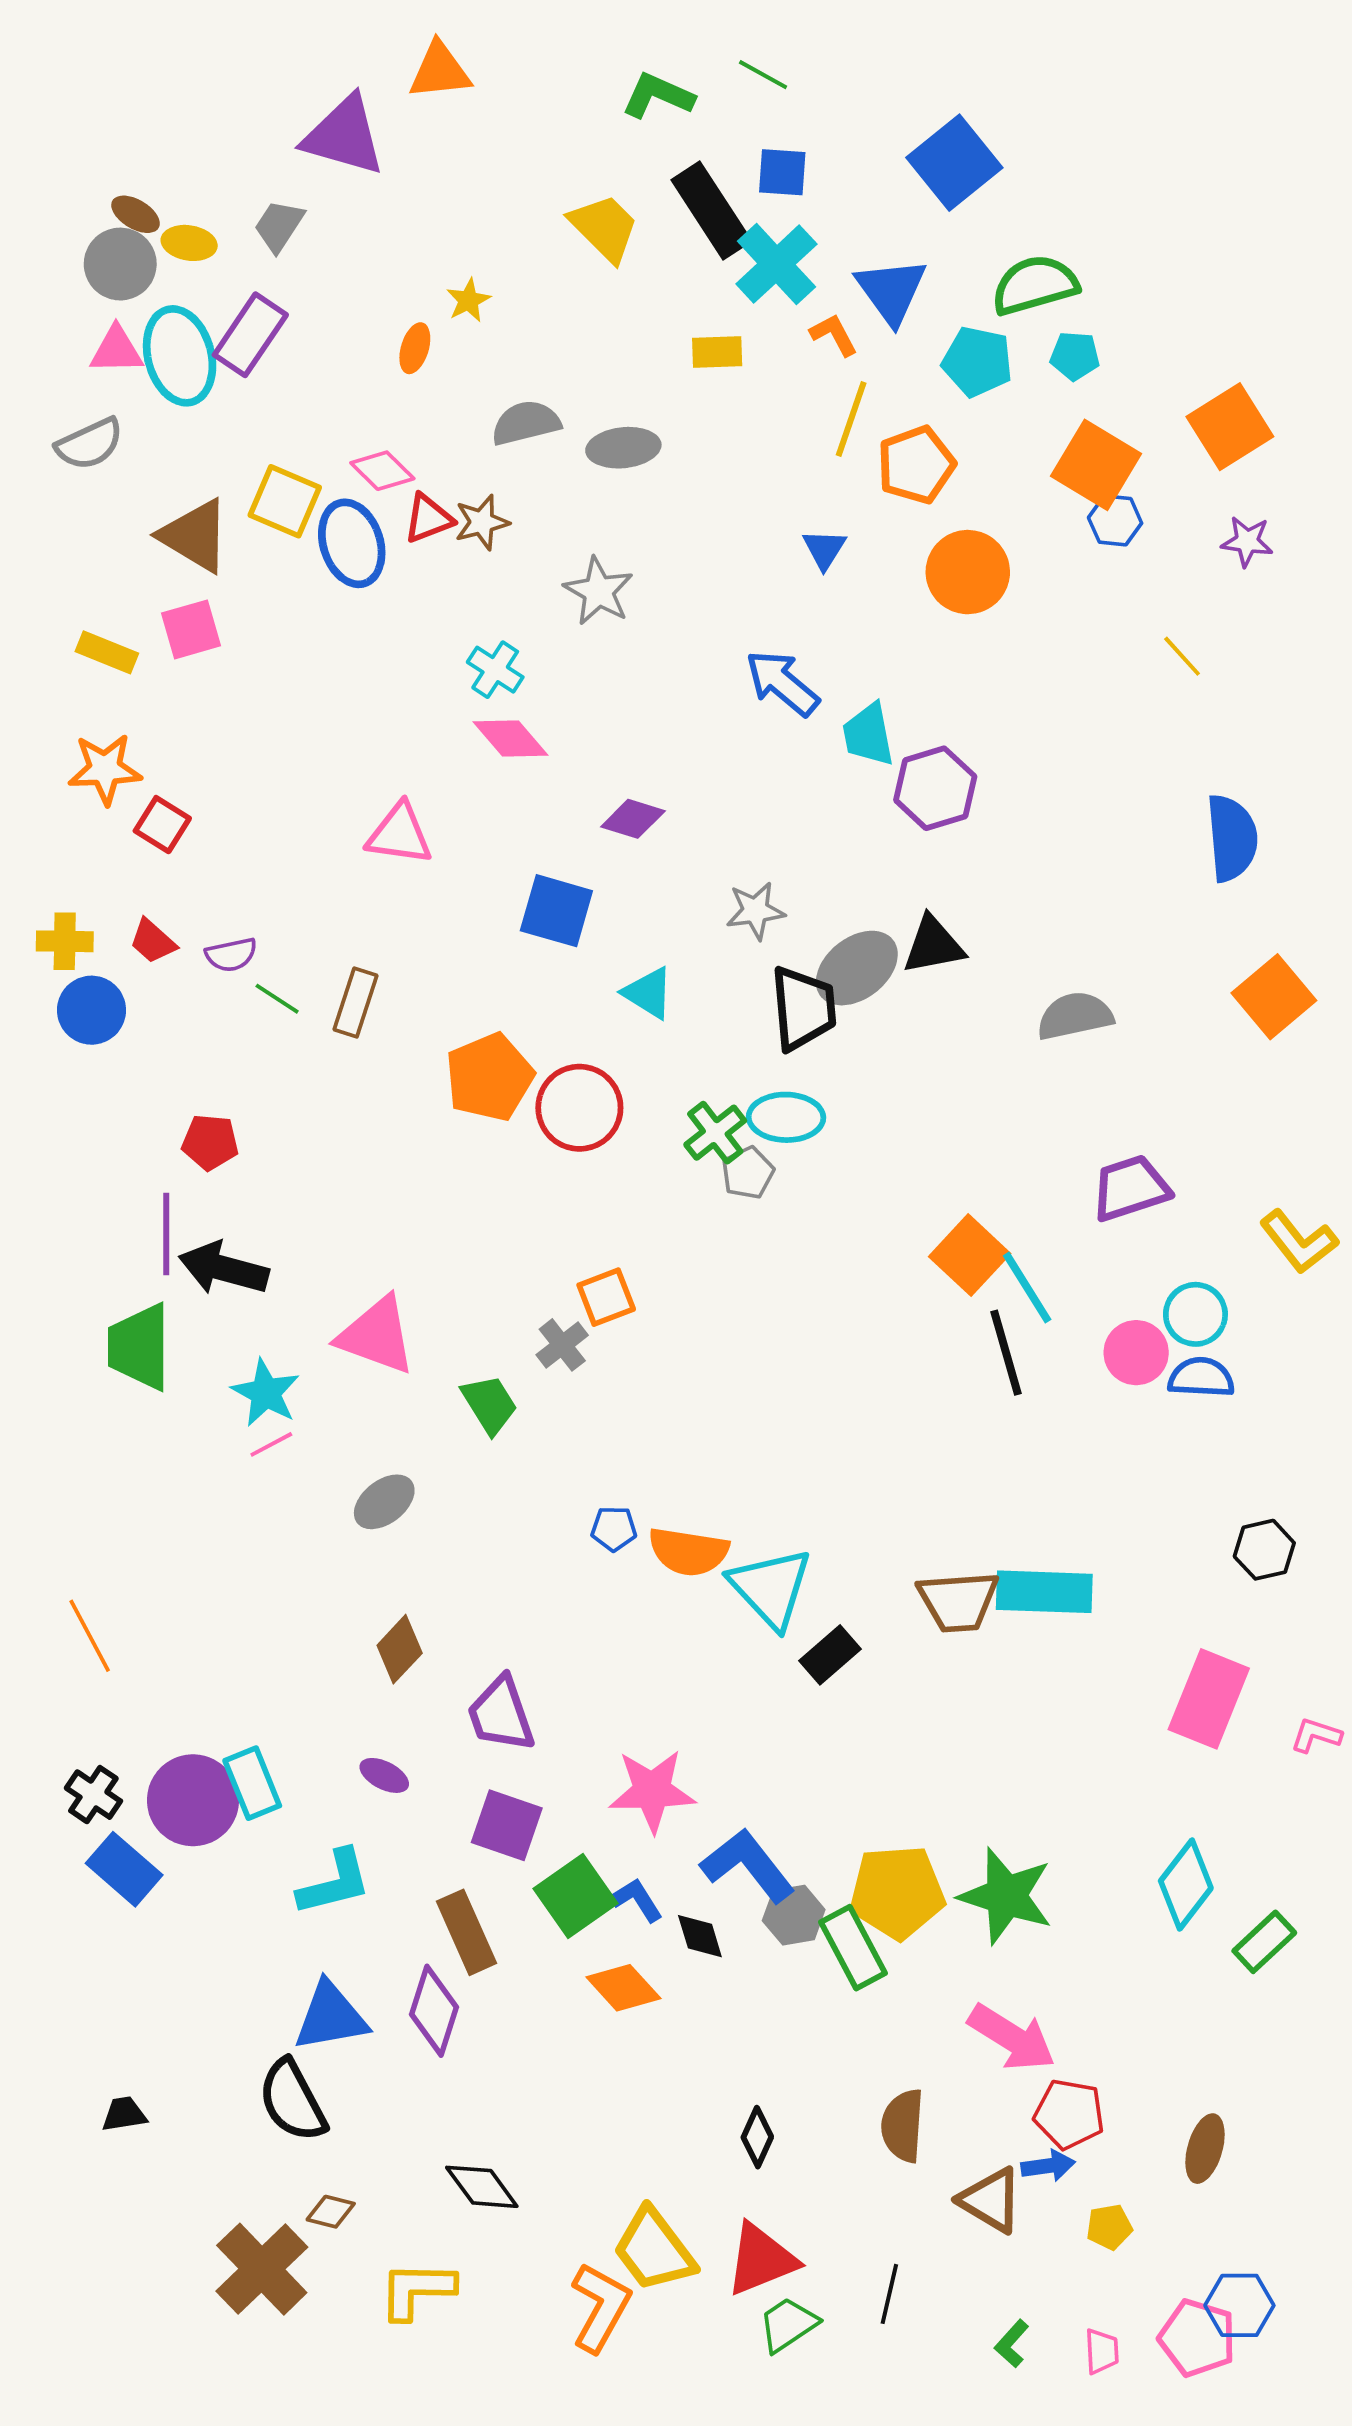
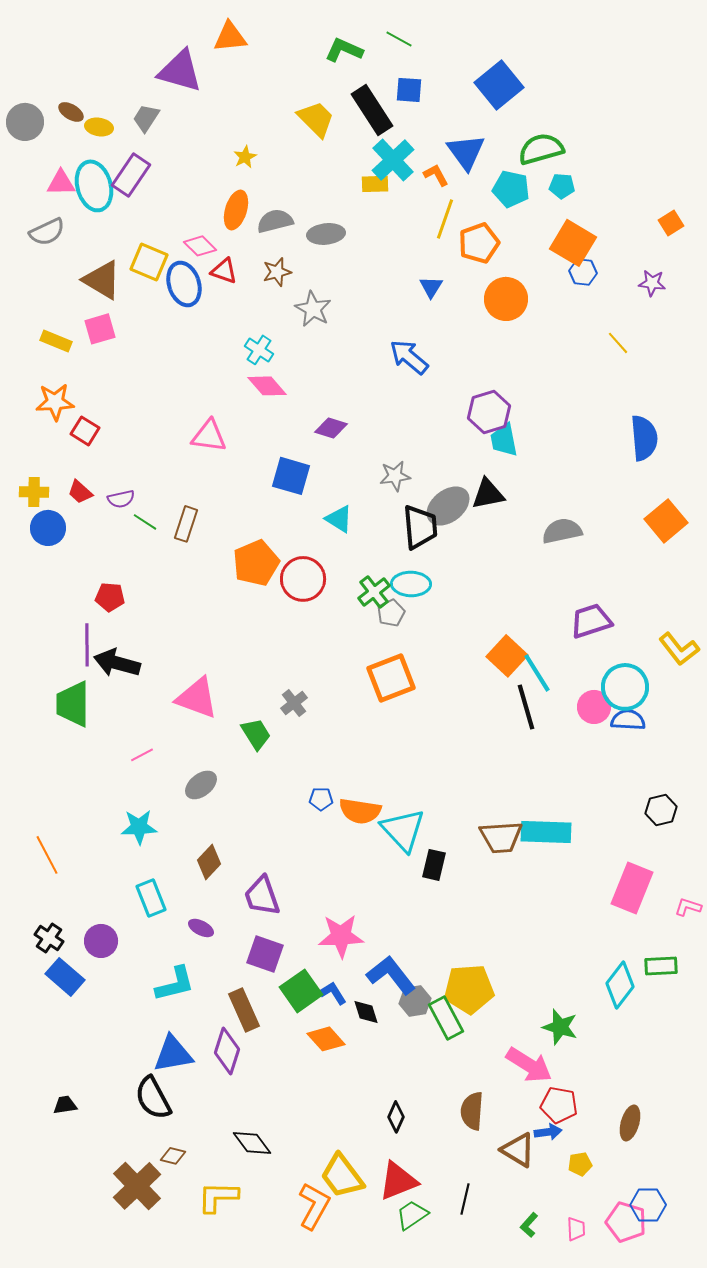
gray circle: (120, 264) -> (25, 122), moved
cyan cross: (776, 264) -> (393, 160), moved
orange ellipse: (415, 348) -> (236, 210), moved, size x1.5
orange square: (1230, 427) -> (671, 223), moved, size x0.6
red triangle: (428, 518) -> (224, 271), turned 40
brown star: (482, 522) -> (277, 272), moved
cyan trapezoid: (868, 735) -> (504, 440), moved
orange square: (606, 1297) -> (391, 678), moved, size x1.6
cyan circle: (1195, 1314) -> (625, 687), size x1.4
cyan star: (266, 1393) -> (139, 827), moved, turned -30
black rectangle: (830, 1655) -> (434, 865), turned -36
cyan rectangle: (252, 1783) -> (151, 898), moved
purple circle: (193, 1800) -> (101, 941), size x0.7
green star: (1006, 1896) -> (560, 1027), moved, size x0.7
green rectangle: (1264, 1942) -> (661, 966), moved, turned 40

